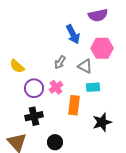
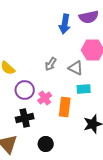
blue arrow: (73, 34) -> (65, 24), moved, turned 36
pink cross: (56, 87) -> (45, 98), moved

